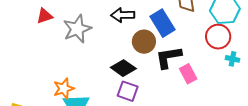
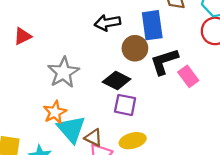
blue rectangle: (162, 23) -> (152, 25), turned 32
gray star: (77, 29) -> (63, 72), moved

